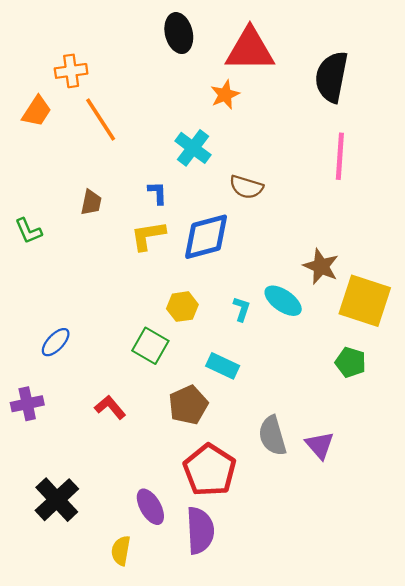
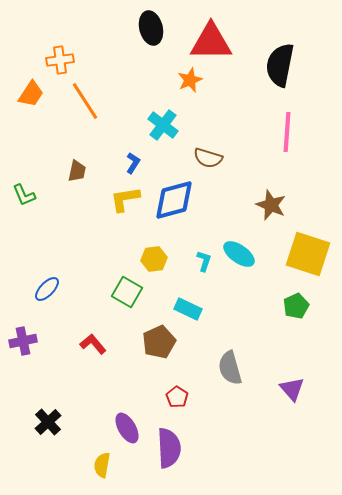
blue L-shape: (157, 193) -> (133, 163), turned 35
brown star: (321, 266) -> (271, 205), moved
green pentagon: (351, 362) -> (296, 306), turned 30
purple triangle: (320, 445) -> (292, 389), moved
red pentagon: (210, 470) -> (177, 397), size x0.5
black cross: (57, 500) -> (48, 422), size x0.7

